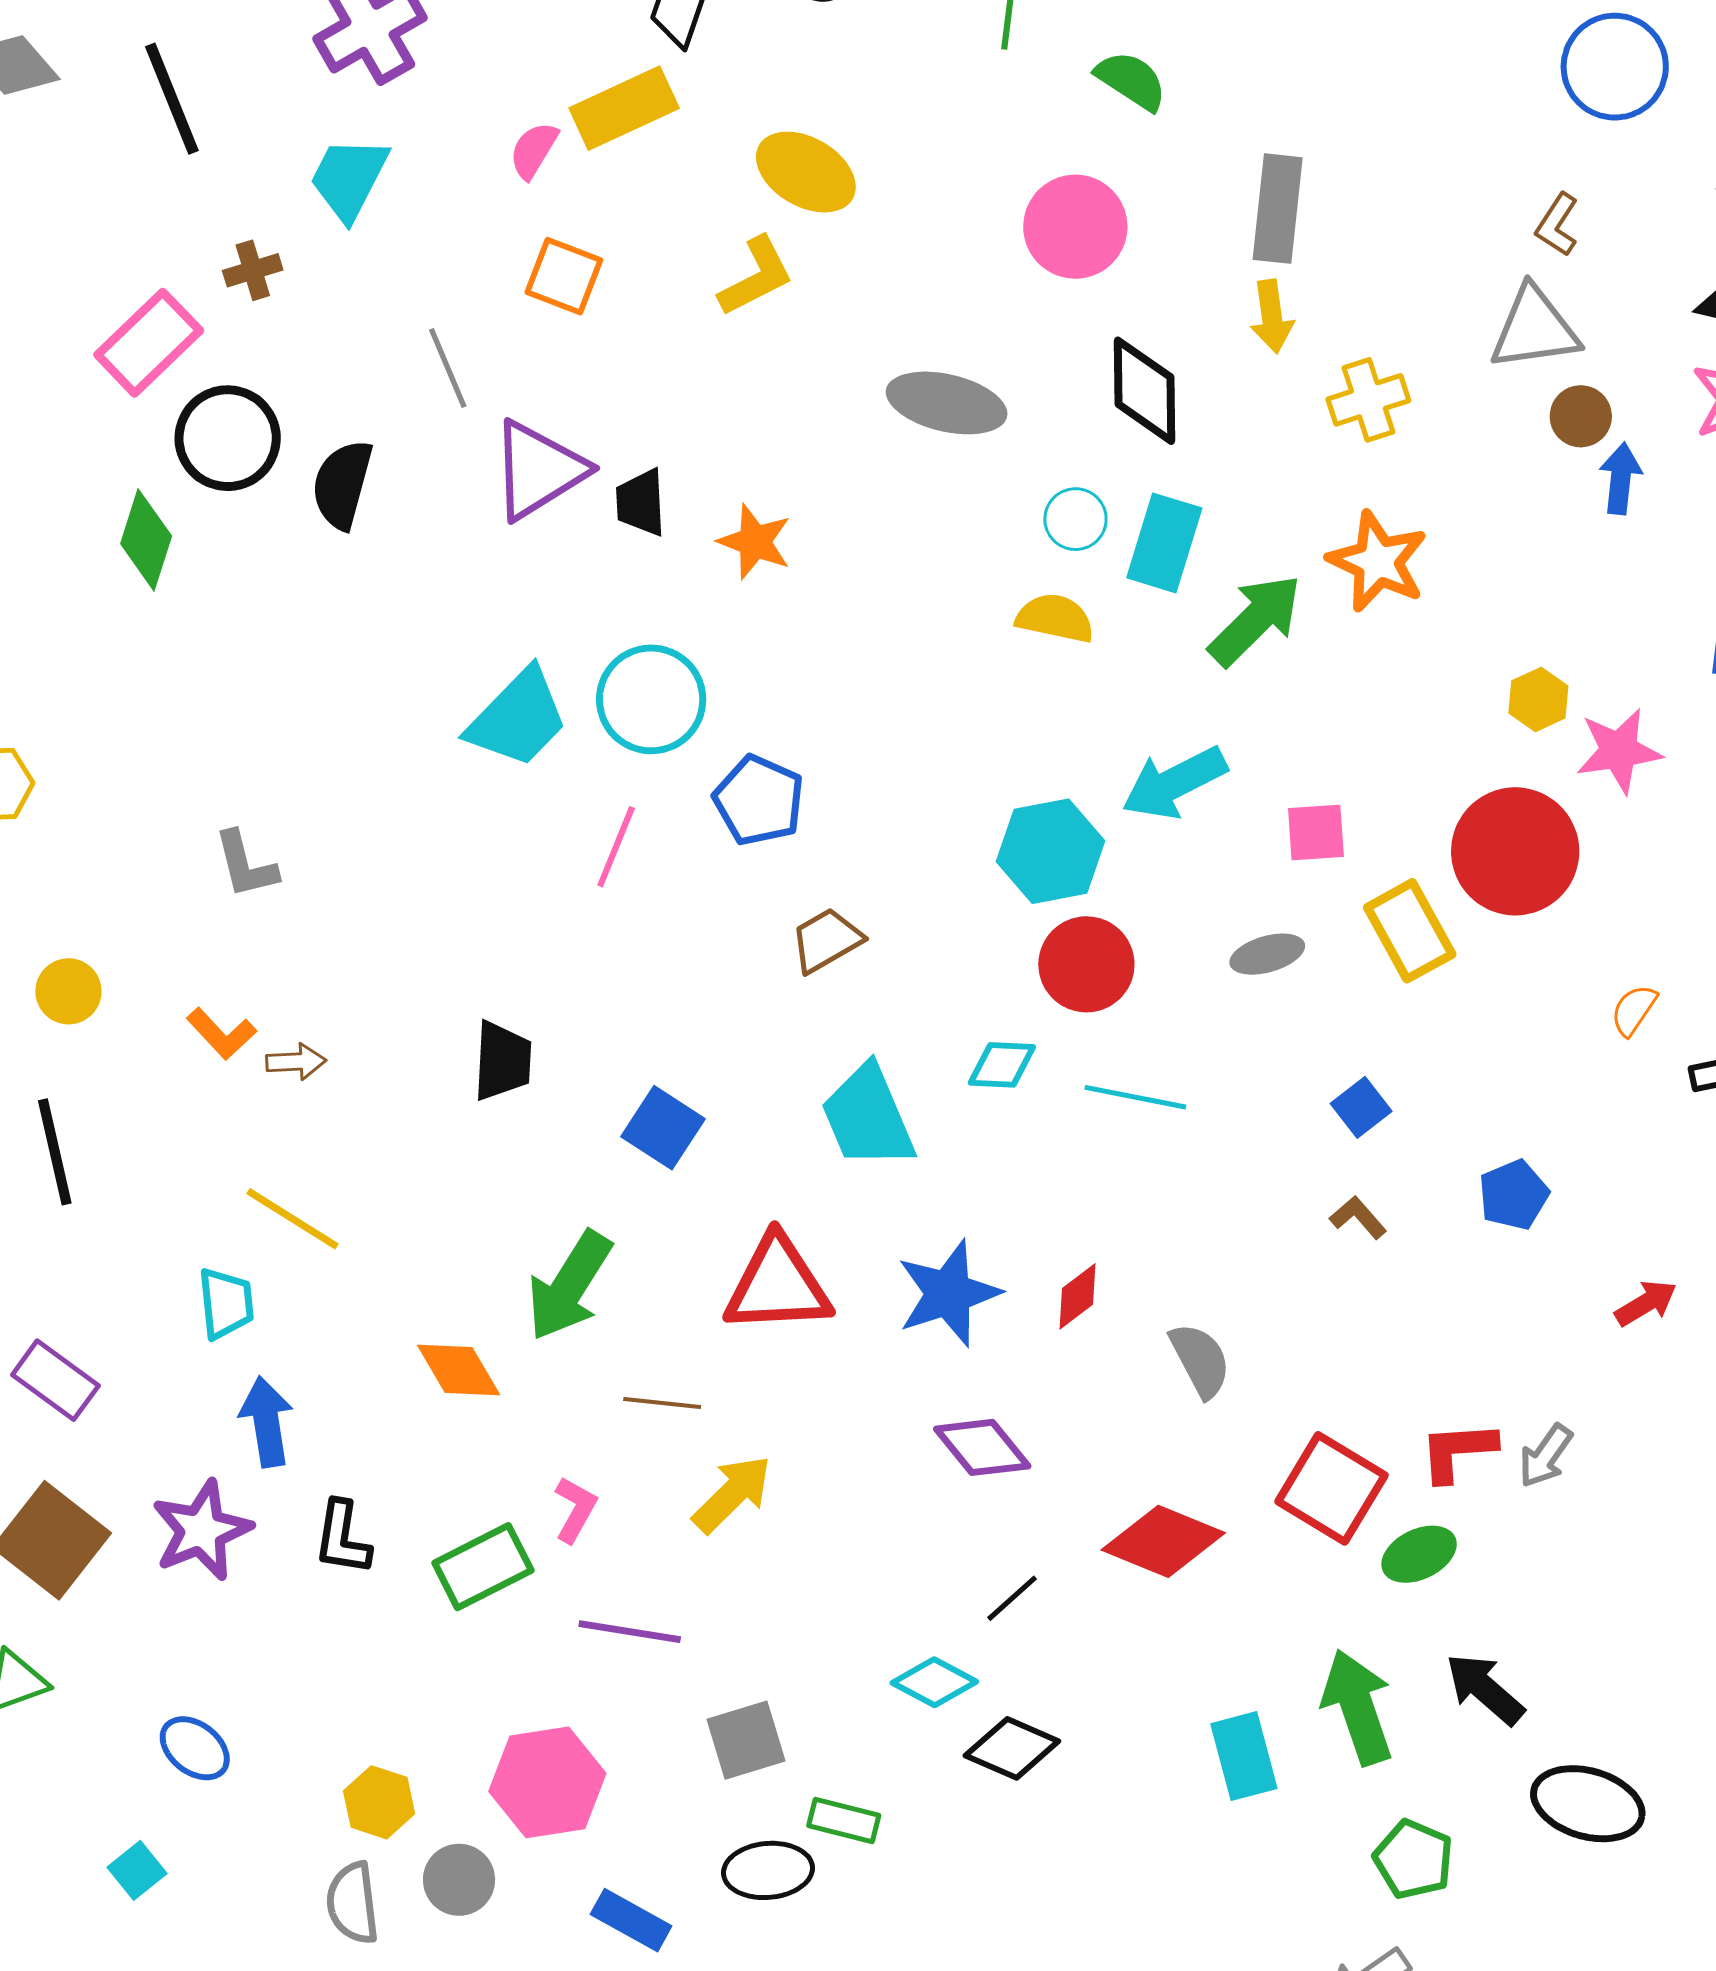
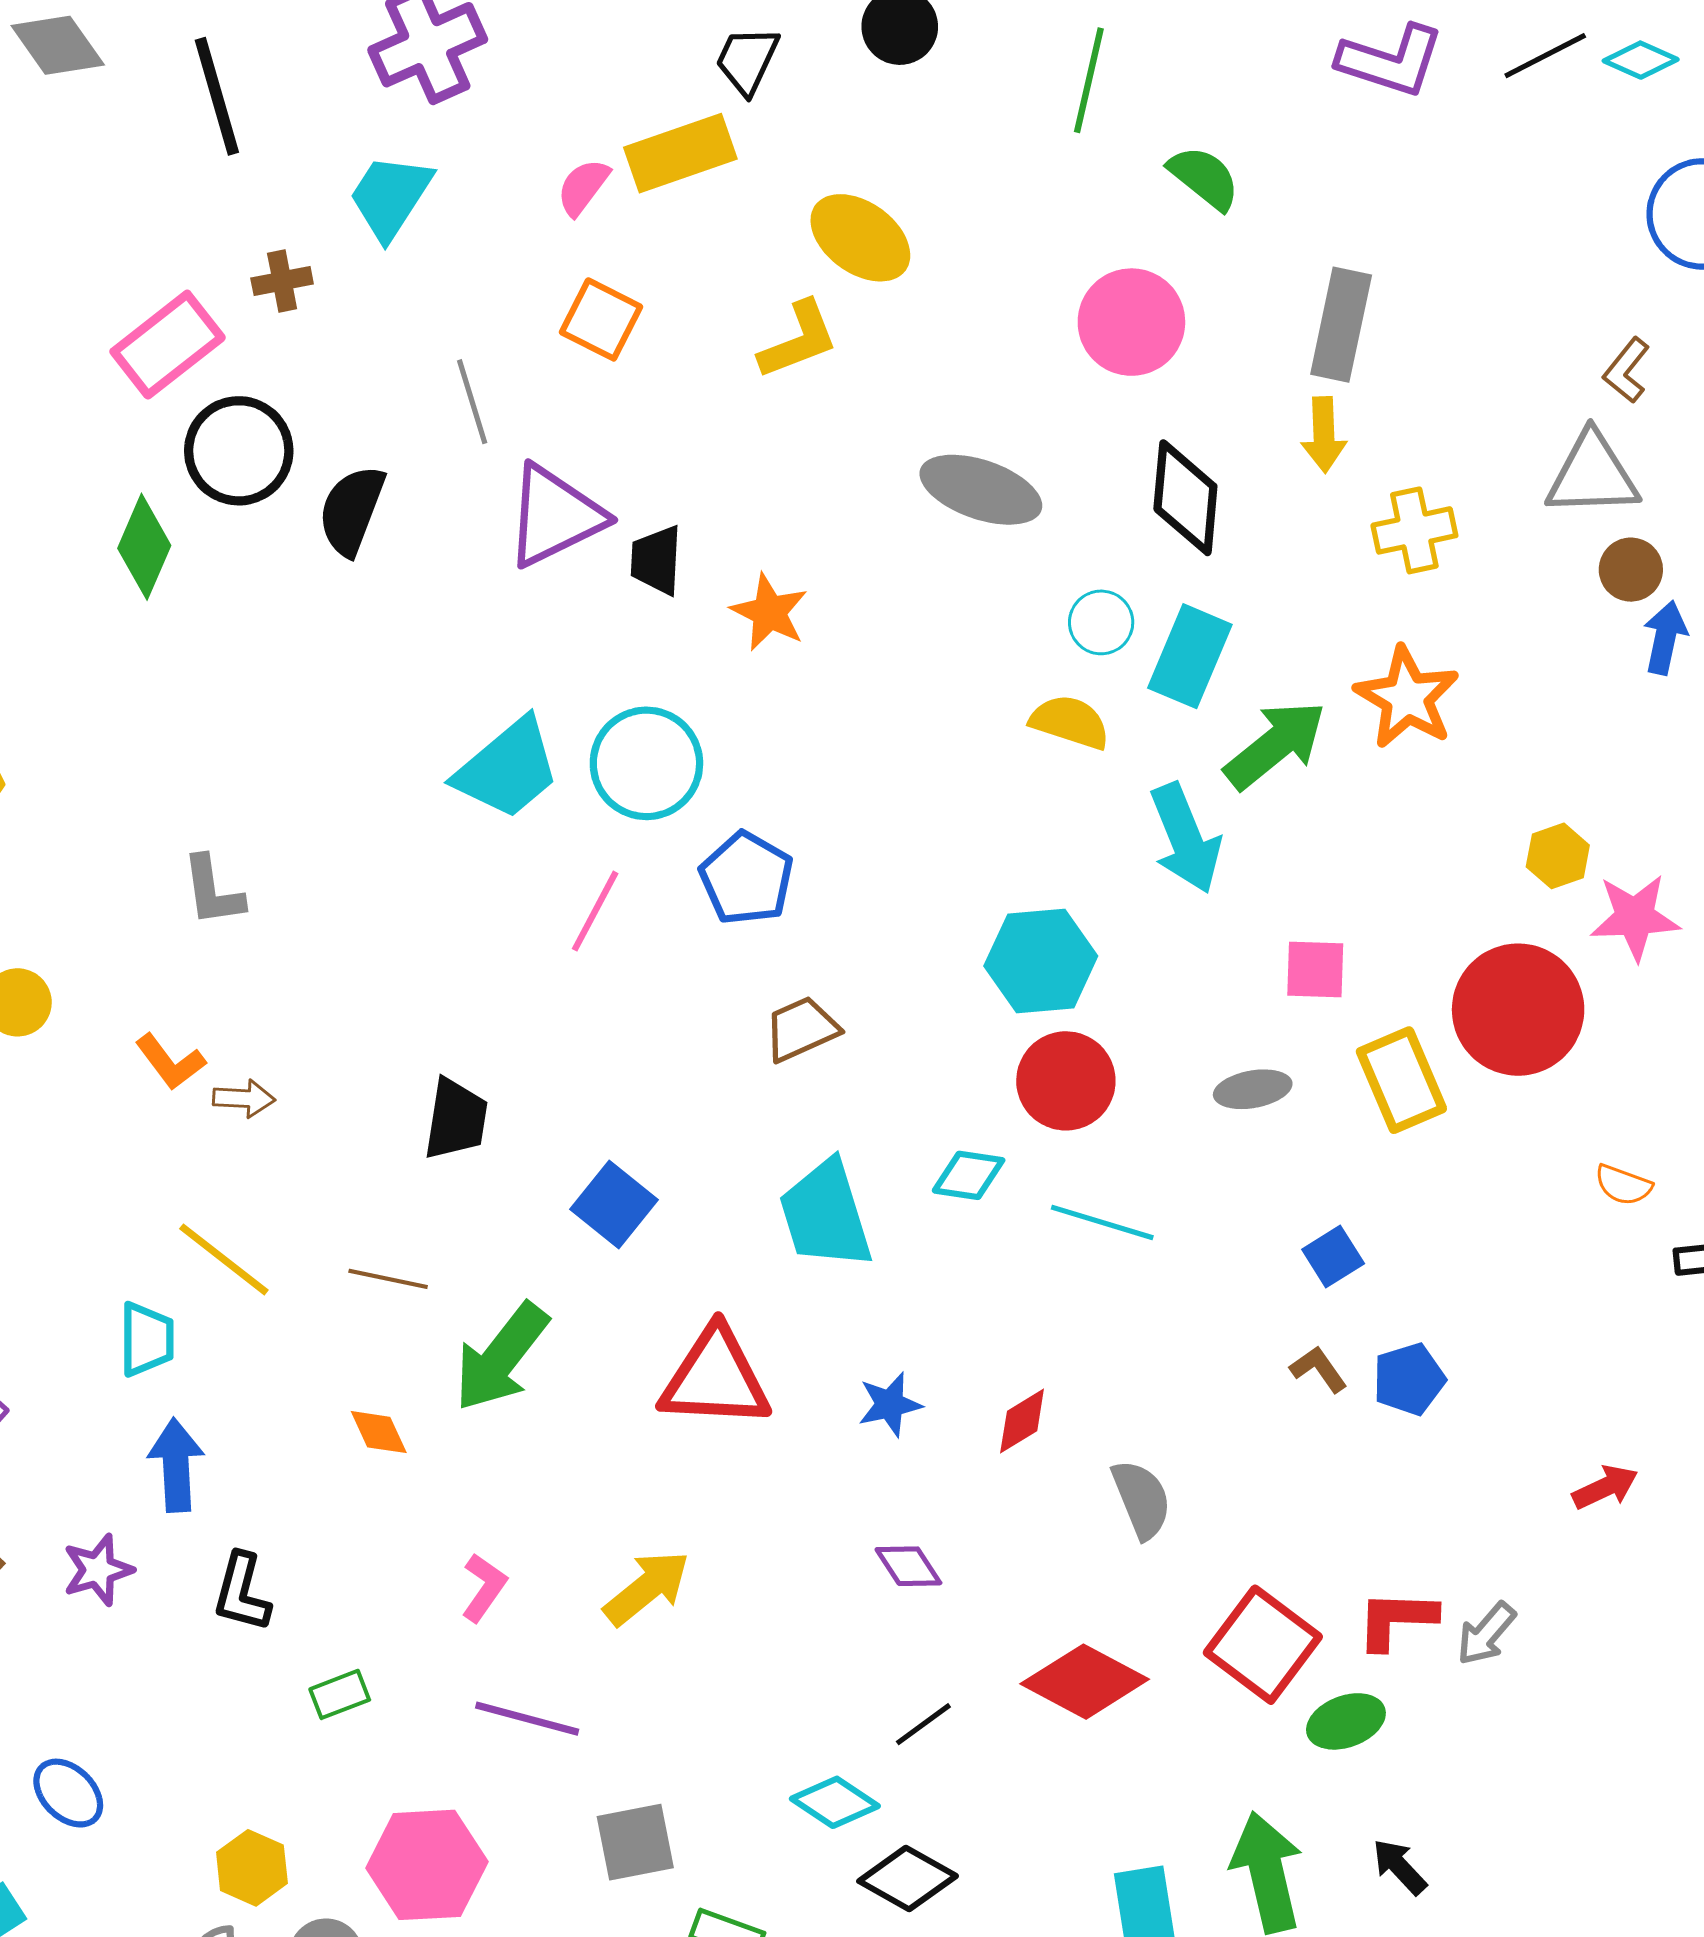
cyan arrow: (1174, 783) -> (1185, 838), moved, turned -91
orange semicircle: (1634, 1010) -> (1623, 1185), turned -110
blue pentagon: (1514, 1195) -> (1409, 1379), moved
blue star: (948, 1293) -> (890, 1404), size x0.6
orange diamond: (459, 1370) -> (379, 1432), size x0.7
brown line: (662, 1403) -> (388, 1279), moved
purple diamond: (982, 1447) -> (908, 1566), size x0.7
purple star: (202, 1530) -> (98, 1570), size x0.7
green rectangle: (483, 1567) -> (340, 1694), moved, size x0.6
black arrow: (1485, 1689) -> (1400, 1867), size x0.7

